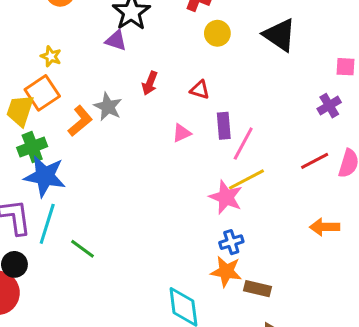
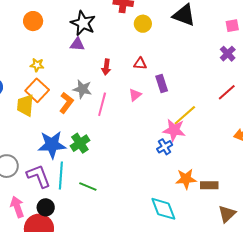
pink line: (243, 144) -> (102, 104), moved
green cross: (32, 147) -> (80, 143), moved
blue cross: (231, 242) -> (165, 147), moved

